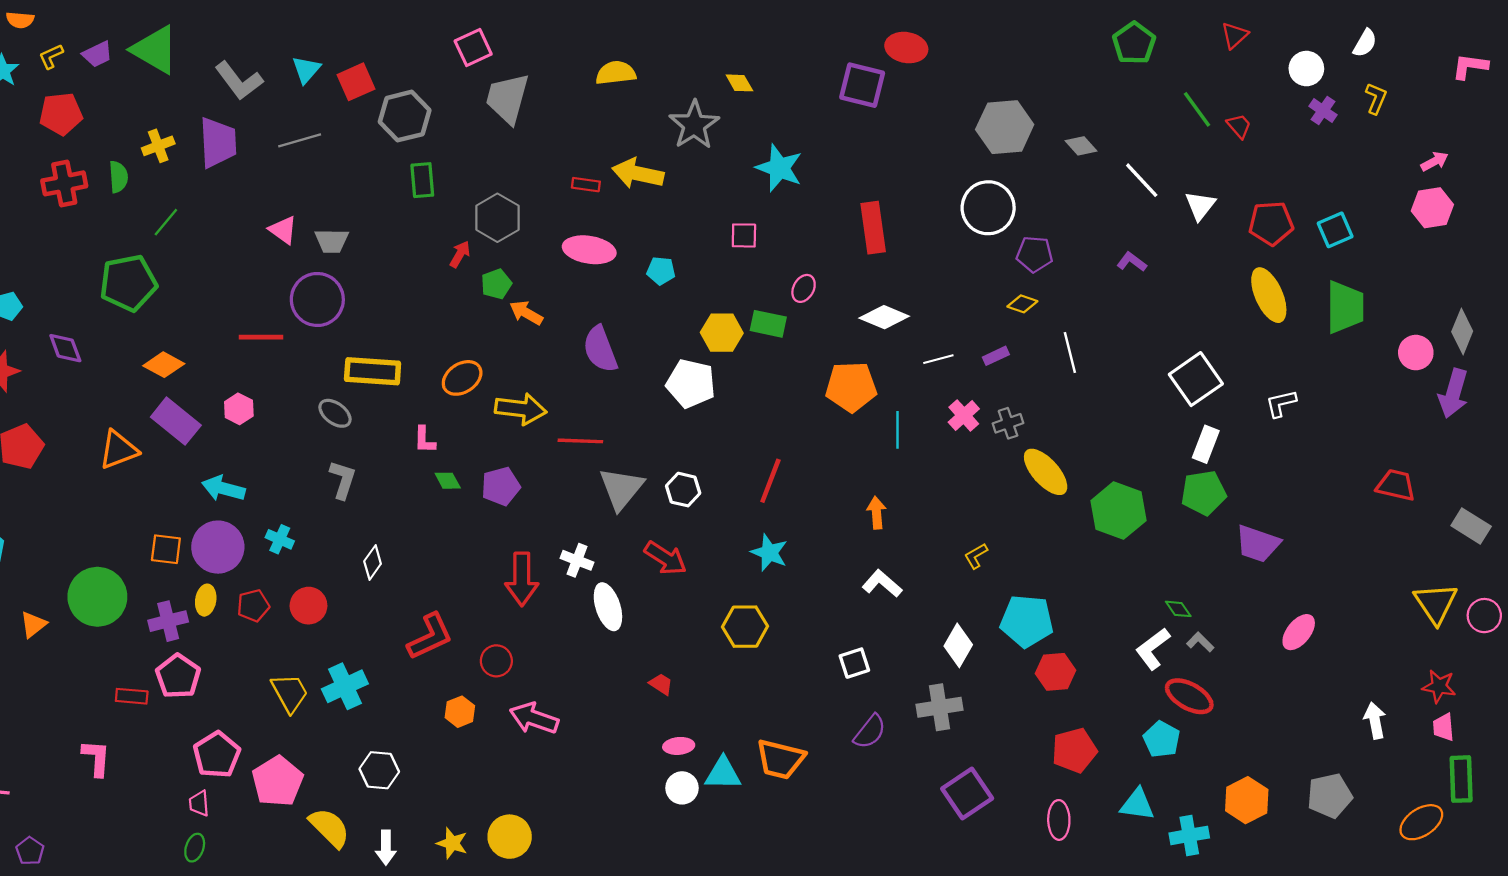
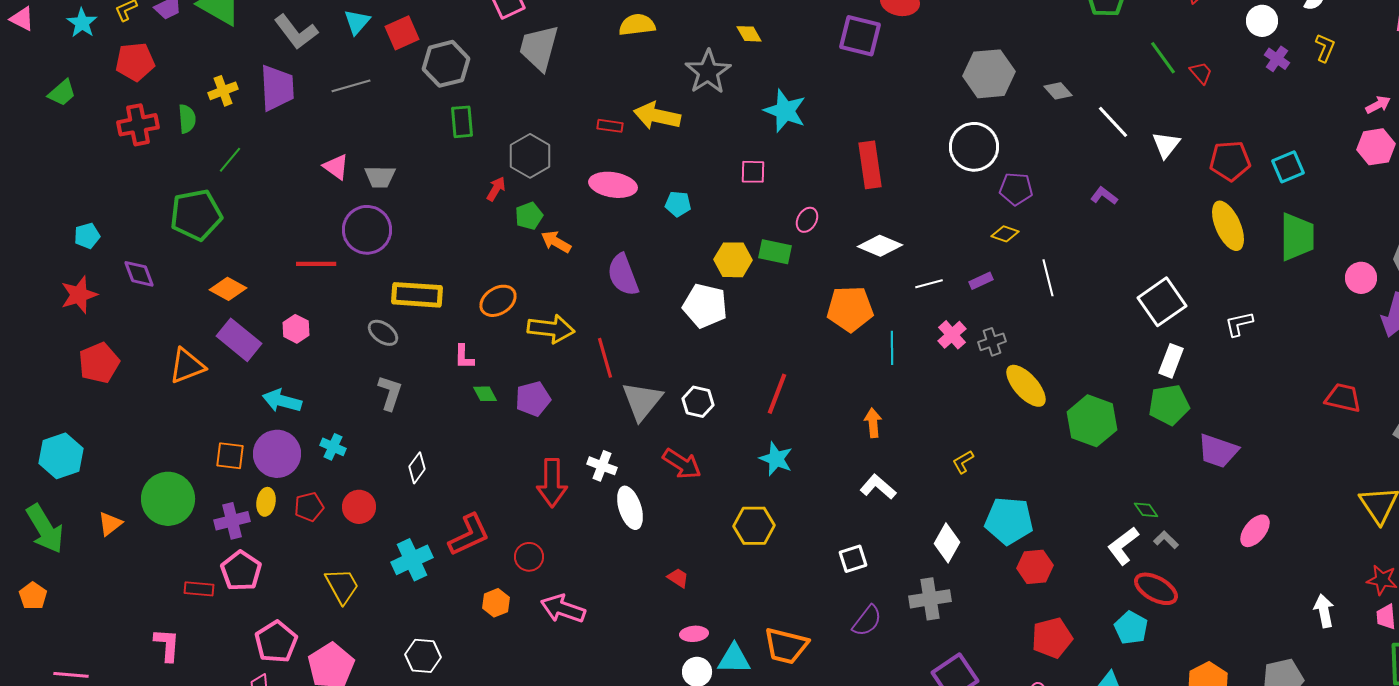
red line: (580, 441) -> (605, 358), turned 72
cyan cross: (345, 686) -> (412, 560), moved

